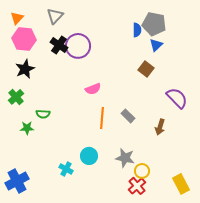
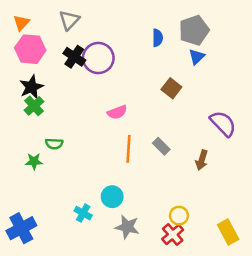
gray pentagon: (154, 24) -> (194, 30), turned -30
blue semicircle: (137, 30) -> (158, 38), moved
brown square: (146, 69) -> (171, 88), moved
green cross: (16, 97) -> (34, 106), moved
gray star: (125, 158) -> (127, 227), moved

